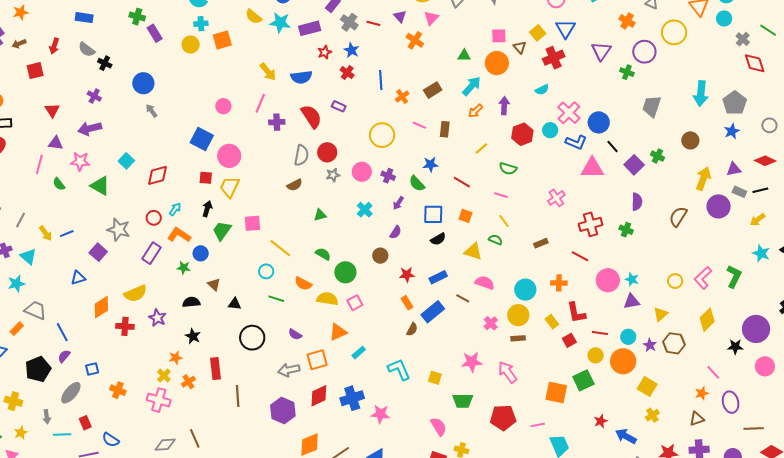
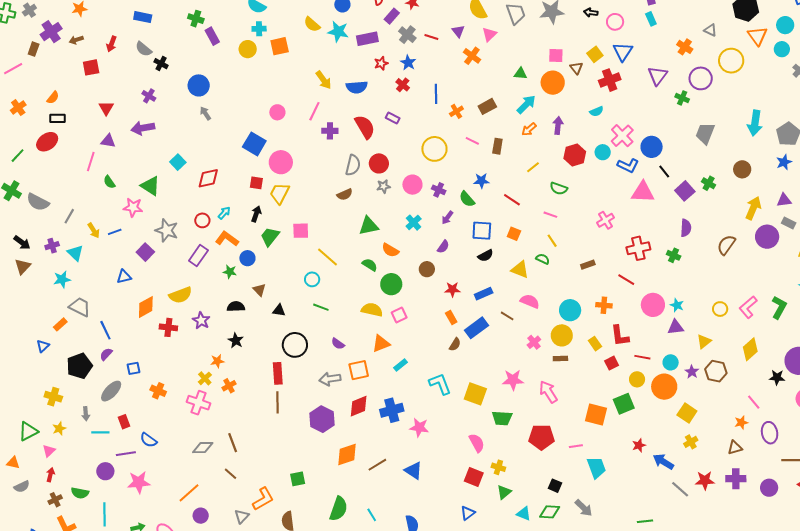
pink star: (80, 161) -> (133, 207), moved
green triangle: (320, 215) -> (369, 226), size x1.5
orange semicircle: (303, 284) -> (390, 250), moved
red rectangle: (215, 369) -> (278, 373), moved
yellow square: (435, 378) -> (475, 394), size x1.6

